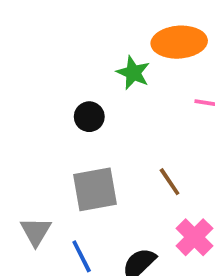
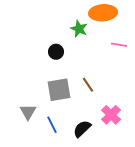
brown line: (170, 182) -> (88, 85), moved

